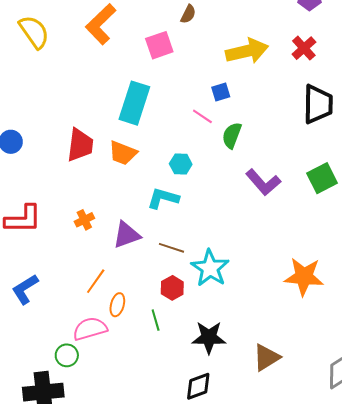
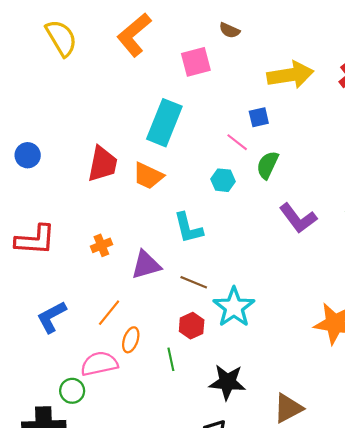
brown semicircle: (188, 14) -> (230, 30), turned 84
cyan hexagon: (181, 164) -> (223, 180), moved
cyan L-shape: (163, 198) -> (188, 228), turned -124
blue L-shape: (25, 289) -> (51, 317), moved

